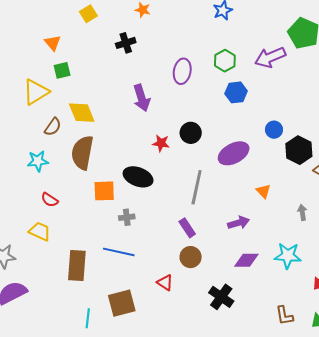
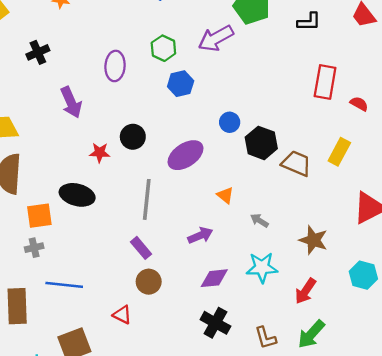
black cross: (126, 43) -> (38, 52), moved
gray arrow: (302, 212) -> (259, 221), moved, turned -42
gray cross: (127, 217) -> (34, 248), moved
black cross: (221, 297) -> (215, 323), moved

